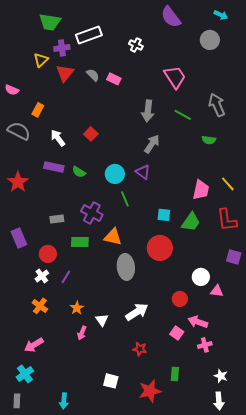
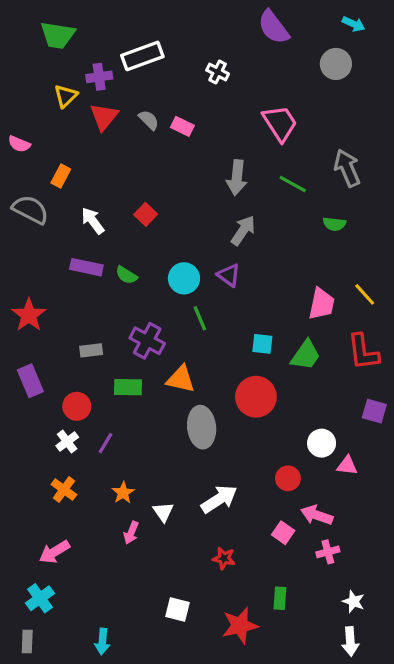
green trapezoid: (50, 22) -> (58, 35), moved
red star: (18, 182) -> (29, 315), moved

